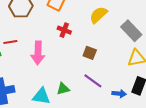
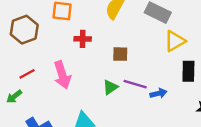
green triangle: (63, 89) -> (110, 87), moved
blue arrow: (119, 94) -> (158, 93), moved

